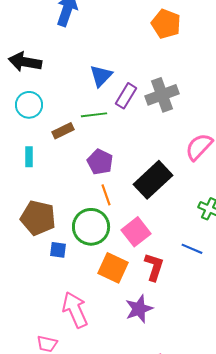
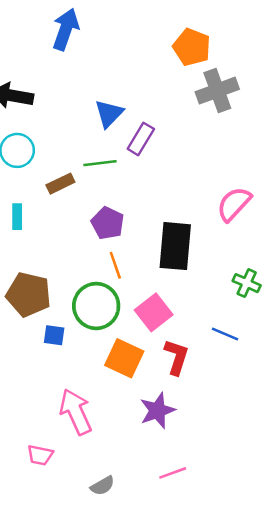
gray cross: (162, 95) -> (217, 91), moved
black rectangle: (153, 180) -> (175, 246), turned -42

